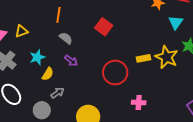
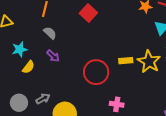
red square: (104, 27) -> (88, 13), moved
gray arrow: (57, 93) -> (43, 99), moved

